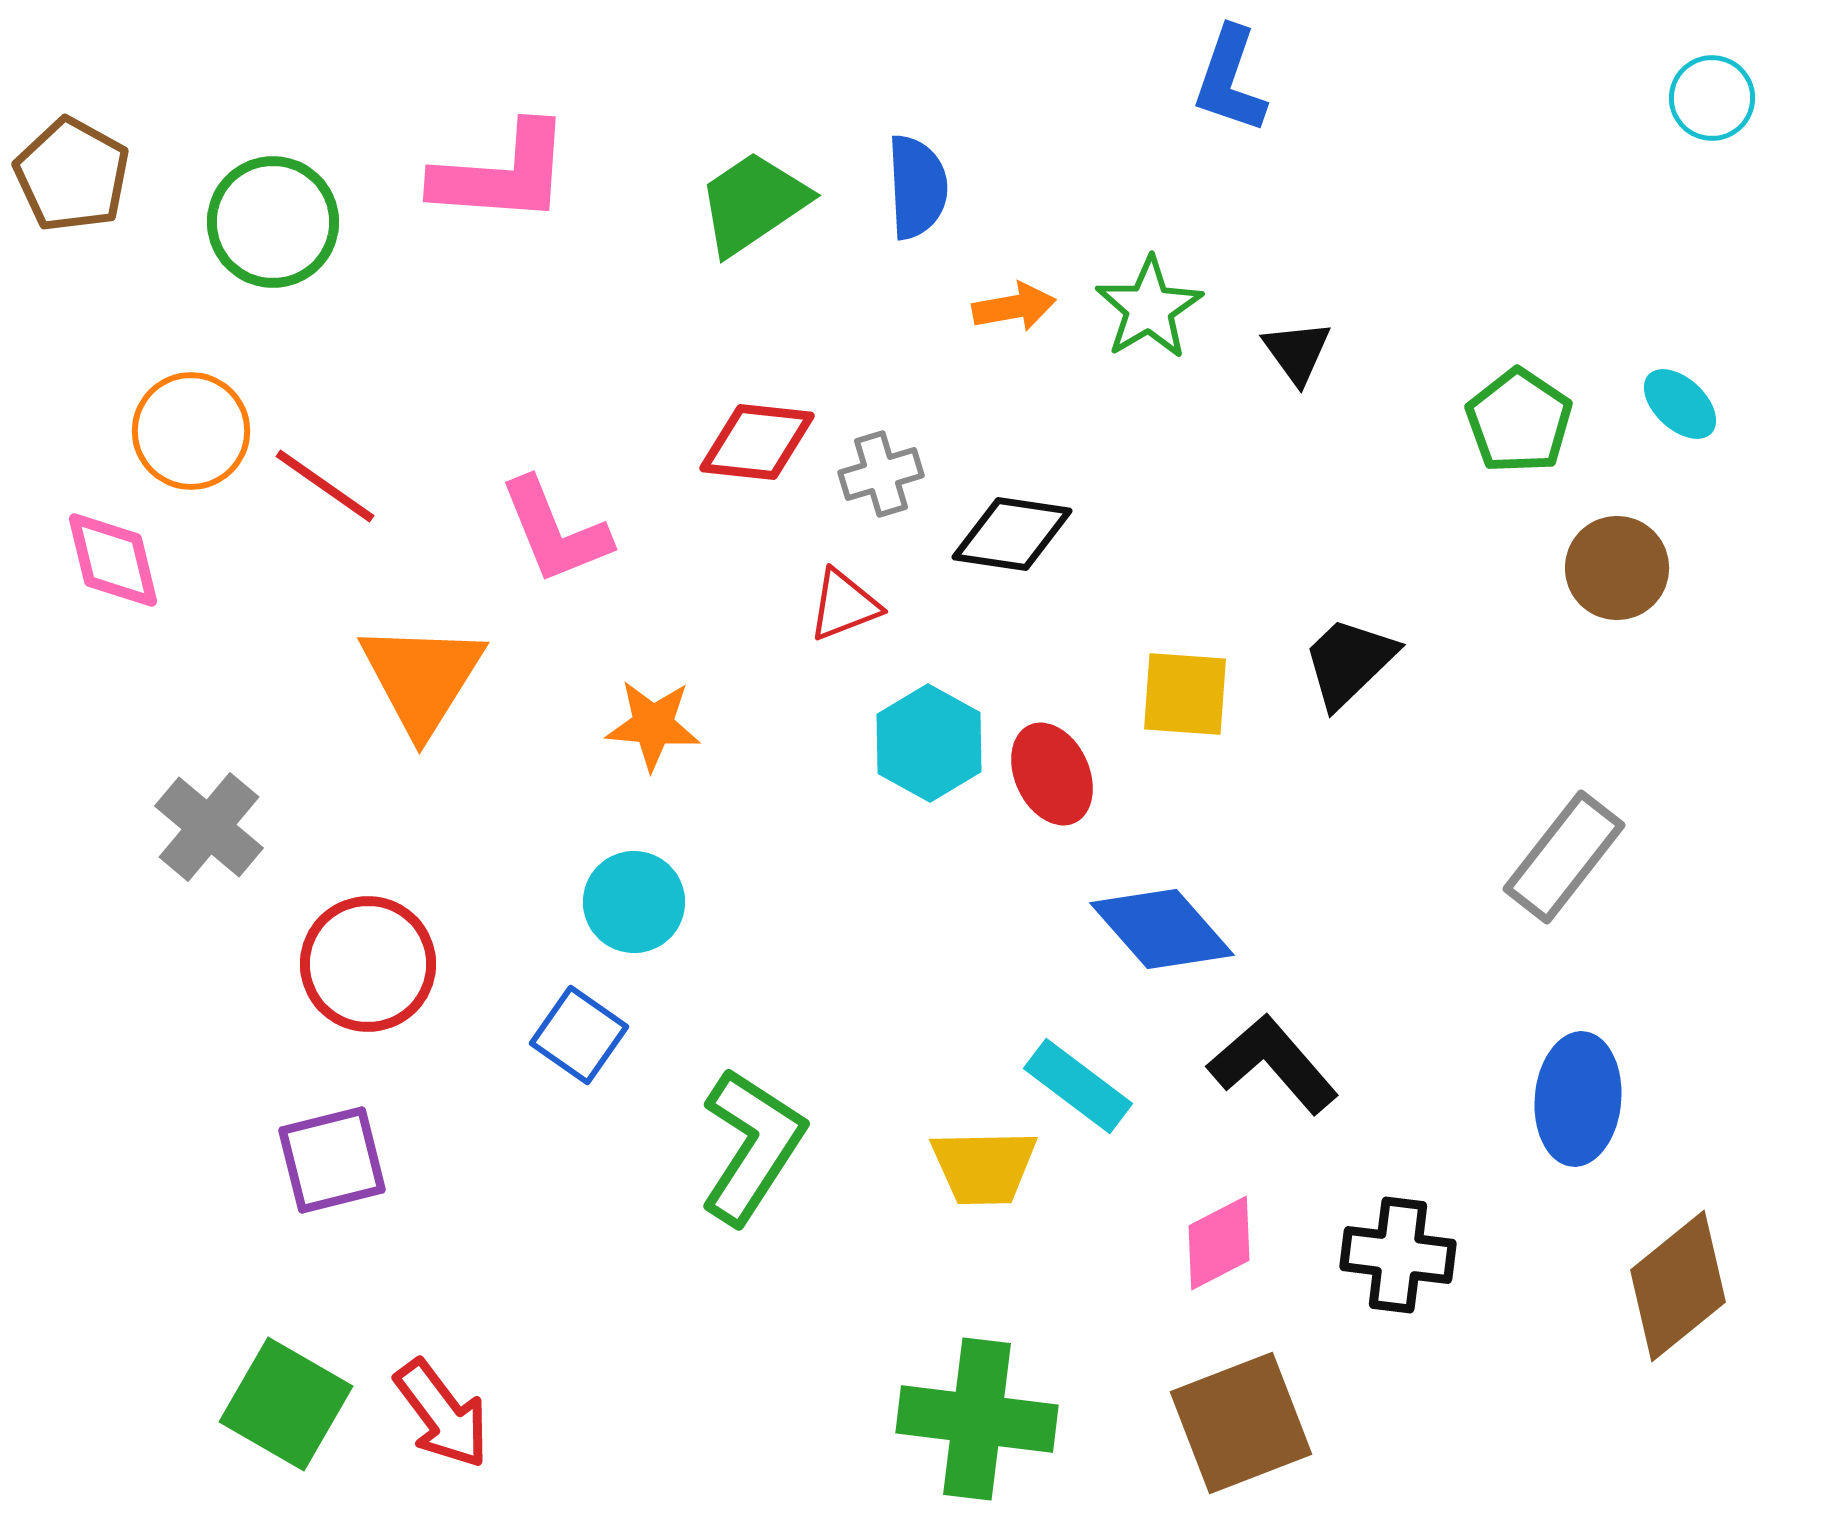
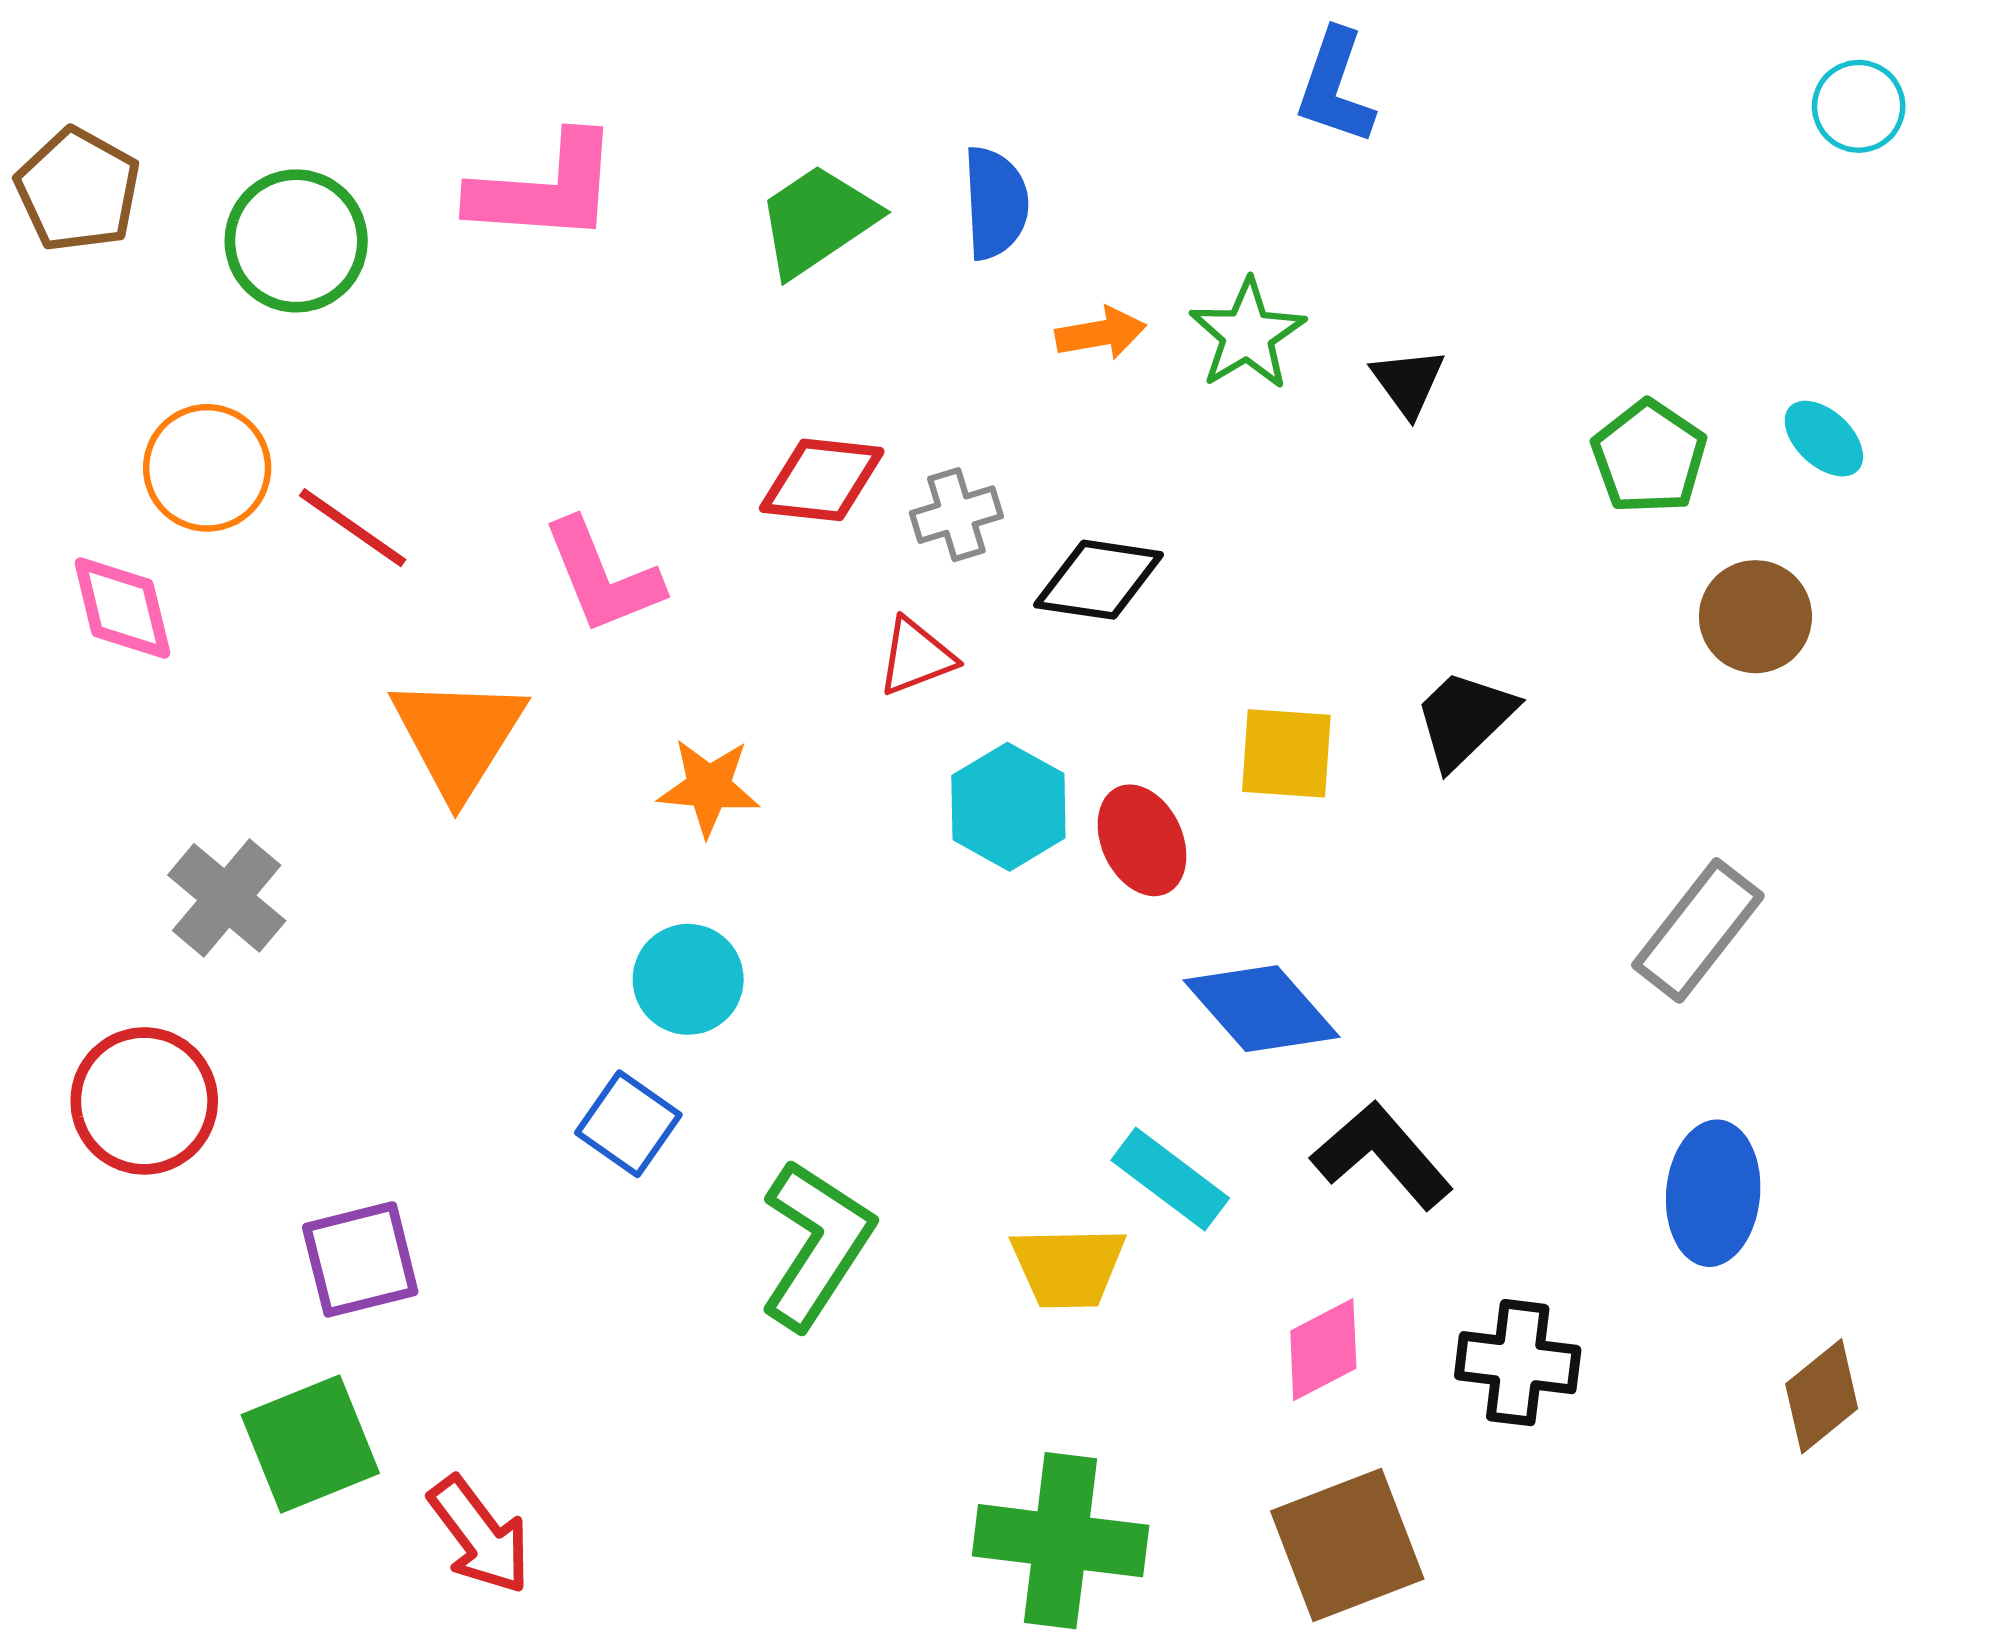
red circle: (368, 964) -> (144, 1101), moved
brown diamond: (1678, 1286) -> (1822, 1396), size x0.7
green square: (286, 1404) -> (310, 1444), moved, turned 38

